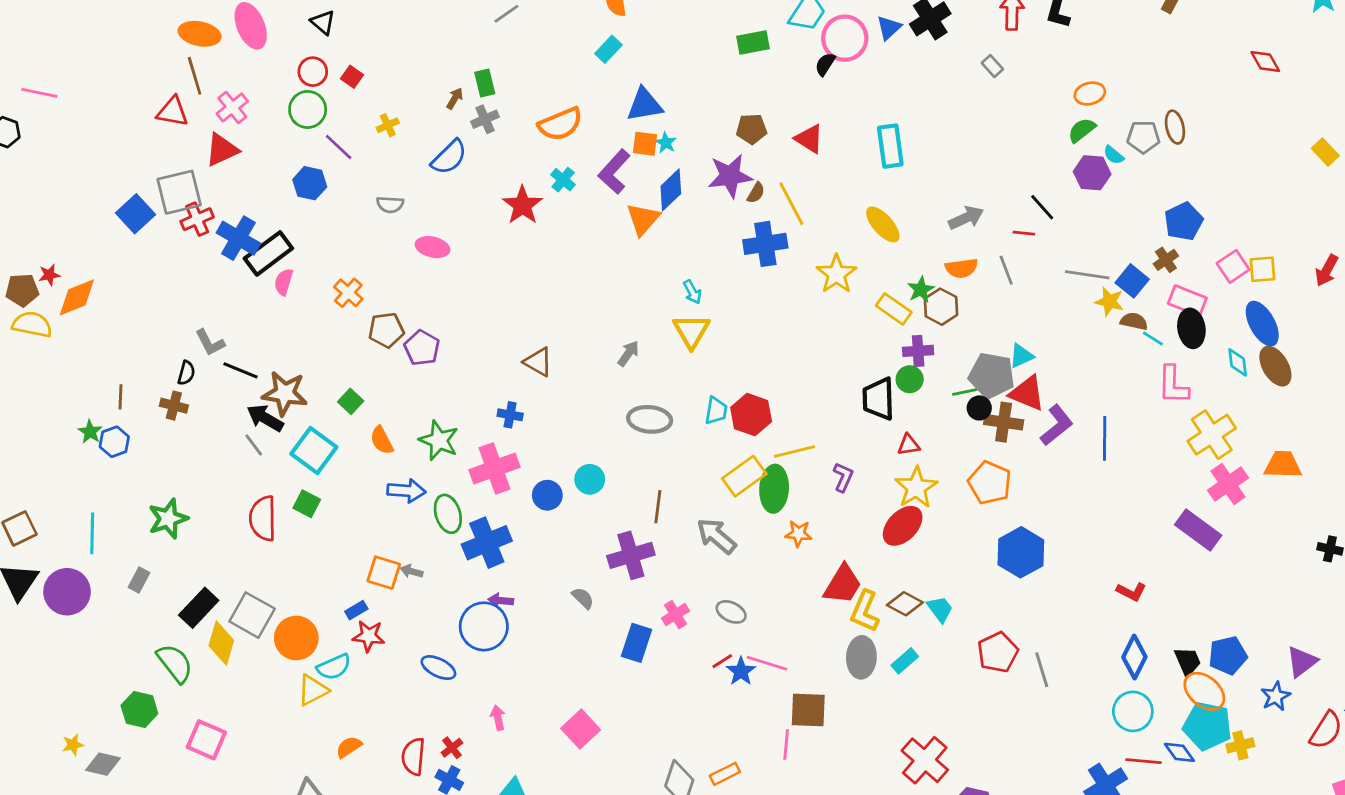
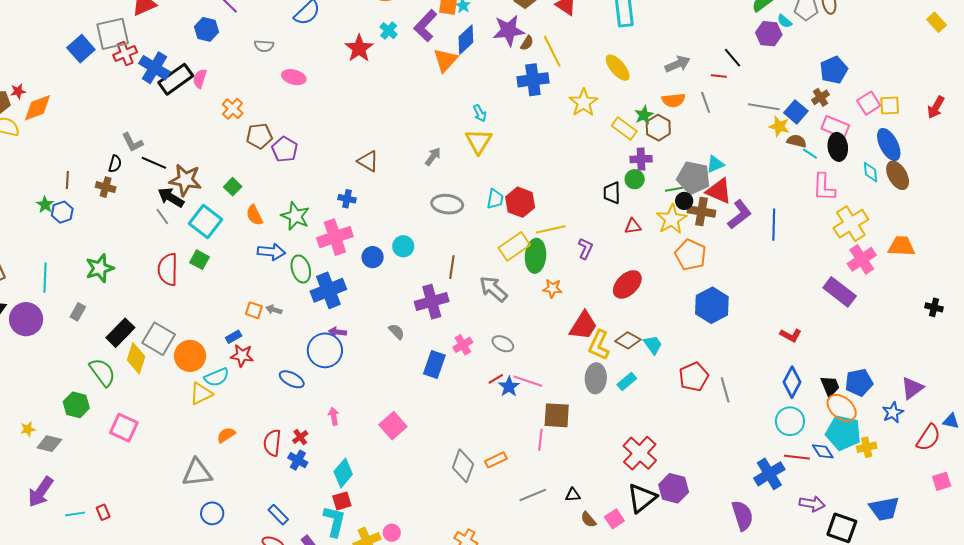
pink semicircle: (284, 282) -> (200, 79), moved
black trapezoid: (878, 399) -> (612, 193), size x0.7
yellow star: (916, 488) -> (672, 219), moved
orange square: (384, 573) -> (254, 310), size x0.7

